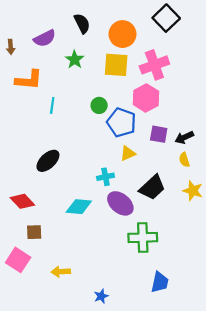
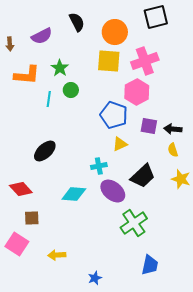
black square: (166, 18) -> (156, 17), turned 30
green star: (75, 60) -> (60, 68), moved
green circle: (99, 105) -> (71, 90), moved
black arrow: (184, 137) -> (173, 129), turned 30
green cross: (143, 238) -> (134, 223), turned -32

